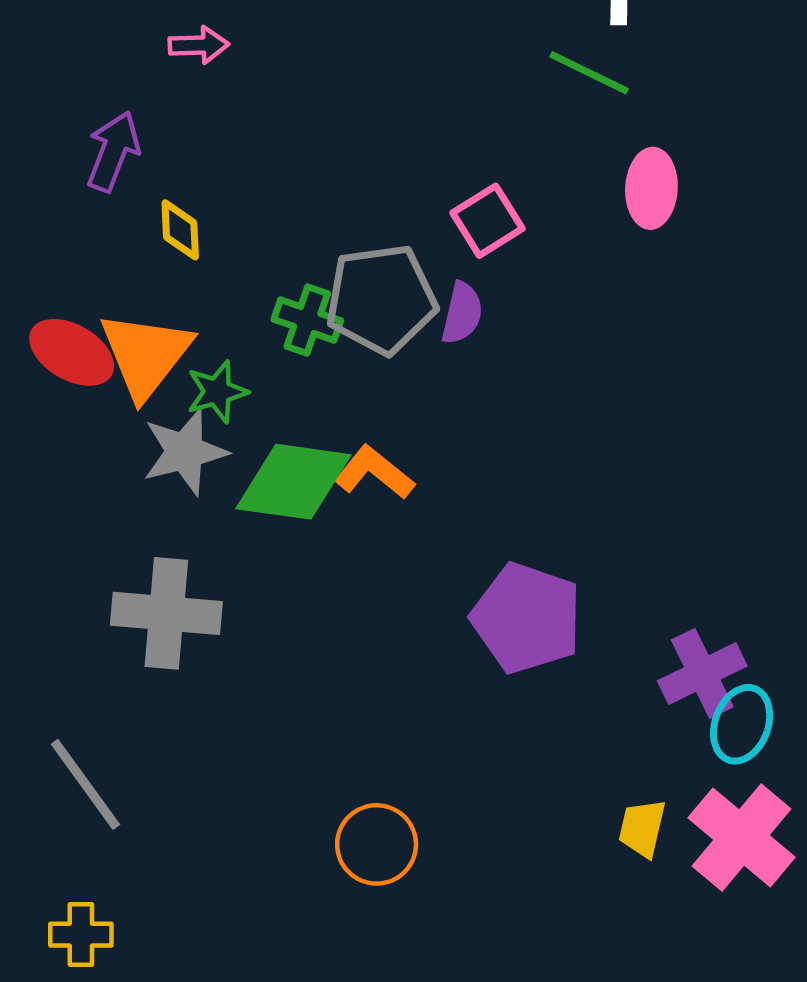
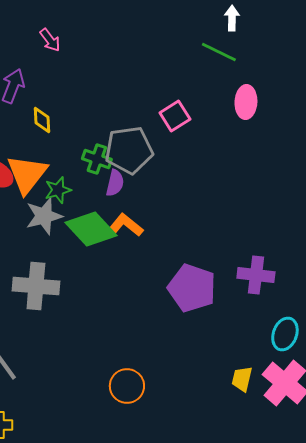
pink arrow: (199, 45) -> (50, 40), turned 55
purple semicircle: (462, 313) -> (115, 183), moved
green diamond: (293, 482) -> (91, 229), turned 39
purple cross: (702, 673) -> (256, 275), moved, turned 33

